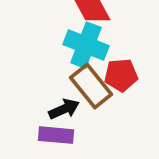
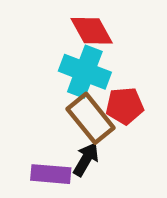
black arrow: (64, 109) -> (86, 159), moved, turned -36

